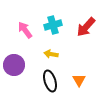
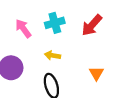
orange triangle: (79, 80) -> (96, 73), moved

